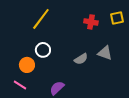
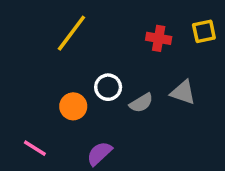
white circle: (43, 50) -> (108, 87), moved
orange circle: (27, 65) -> (73, 106), moved

